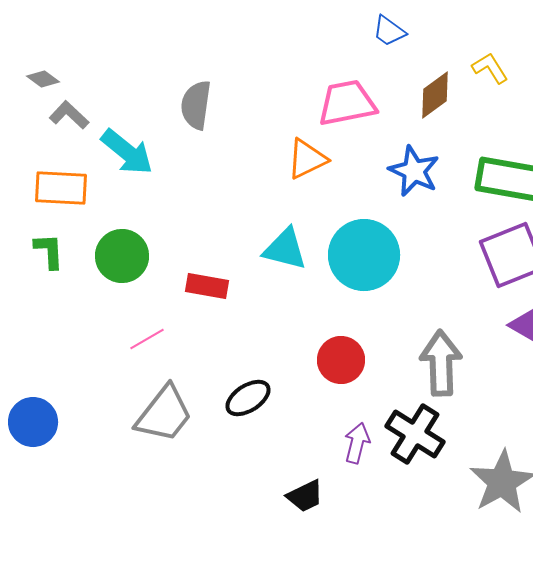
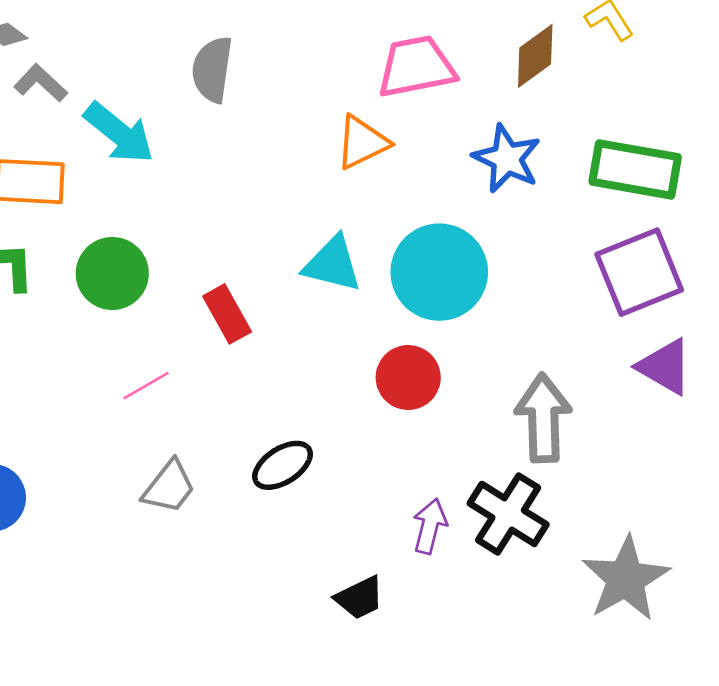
red rectangle: (207, 286) -> (227, 314), turned 51
red circle: (341, 360) -> (408, 377), moved
gray trapezoid: (164, 414) -> (169, 487), size x0.7

